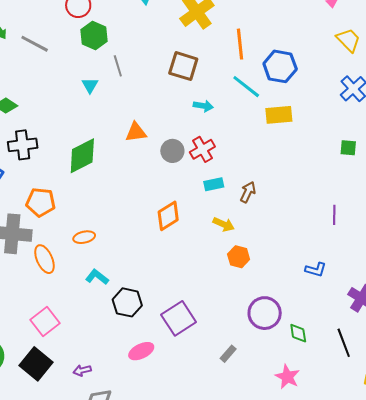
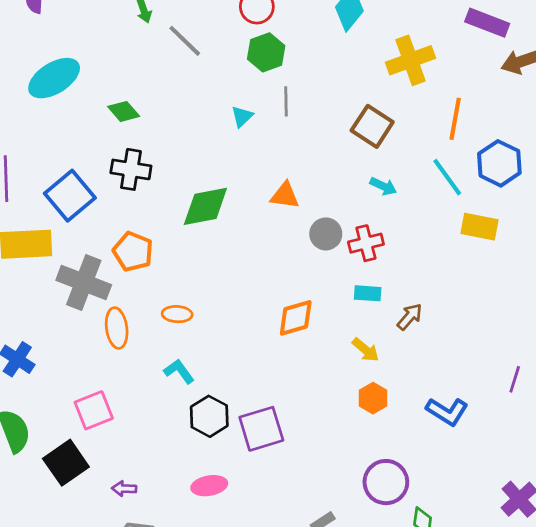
blue L-shape: (316, 270) -> (447, 411), moved, size x1.4
purple square: (179, 318) -> (261, 429), moved

